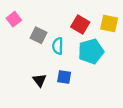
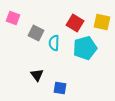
pink square: (14, 19) -> (13, 18), turned -32
blue square: (64, 77) -> (60, 88), moved

